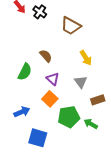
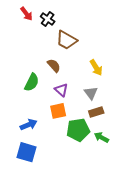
brown trapezoid: (71, 26) -> (67, 40), moved
orange square: (50, 99) -> (58, 111), turned 35
brown rectangle: (98, 100) -> (96, 112), moved
blue square: (38, 138) -> (26, 152), moved

